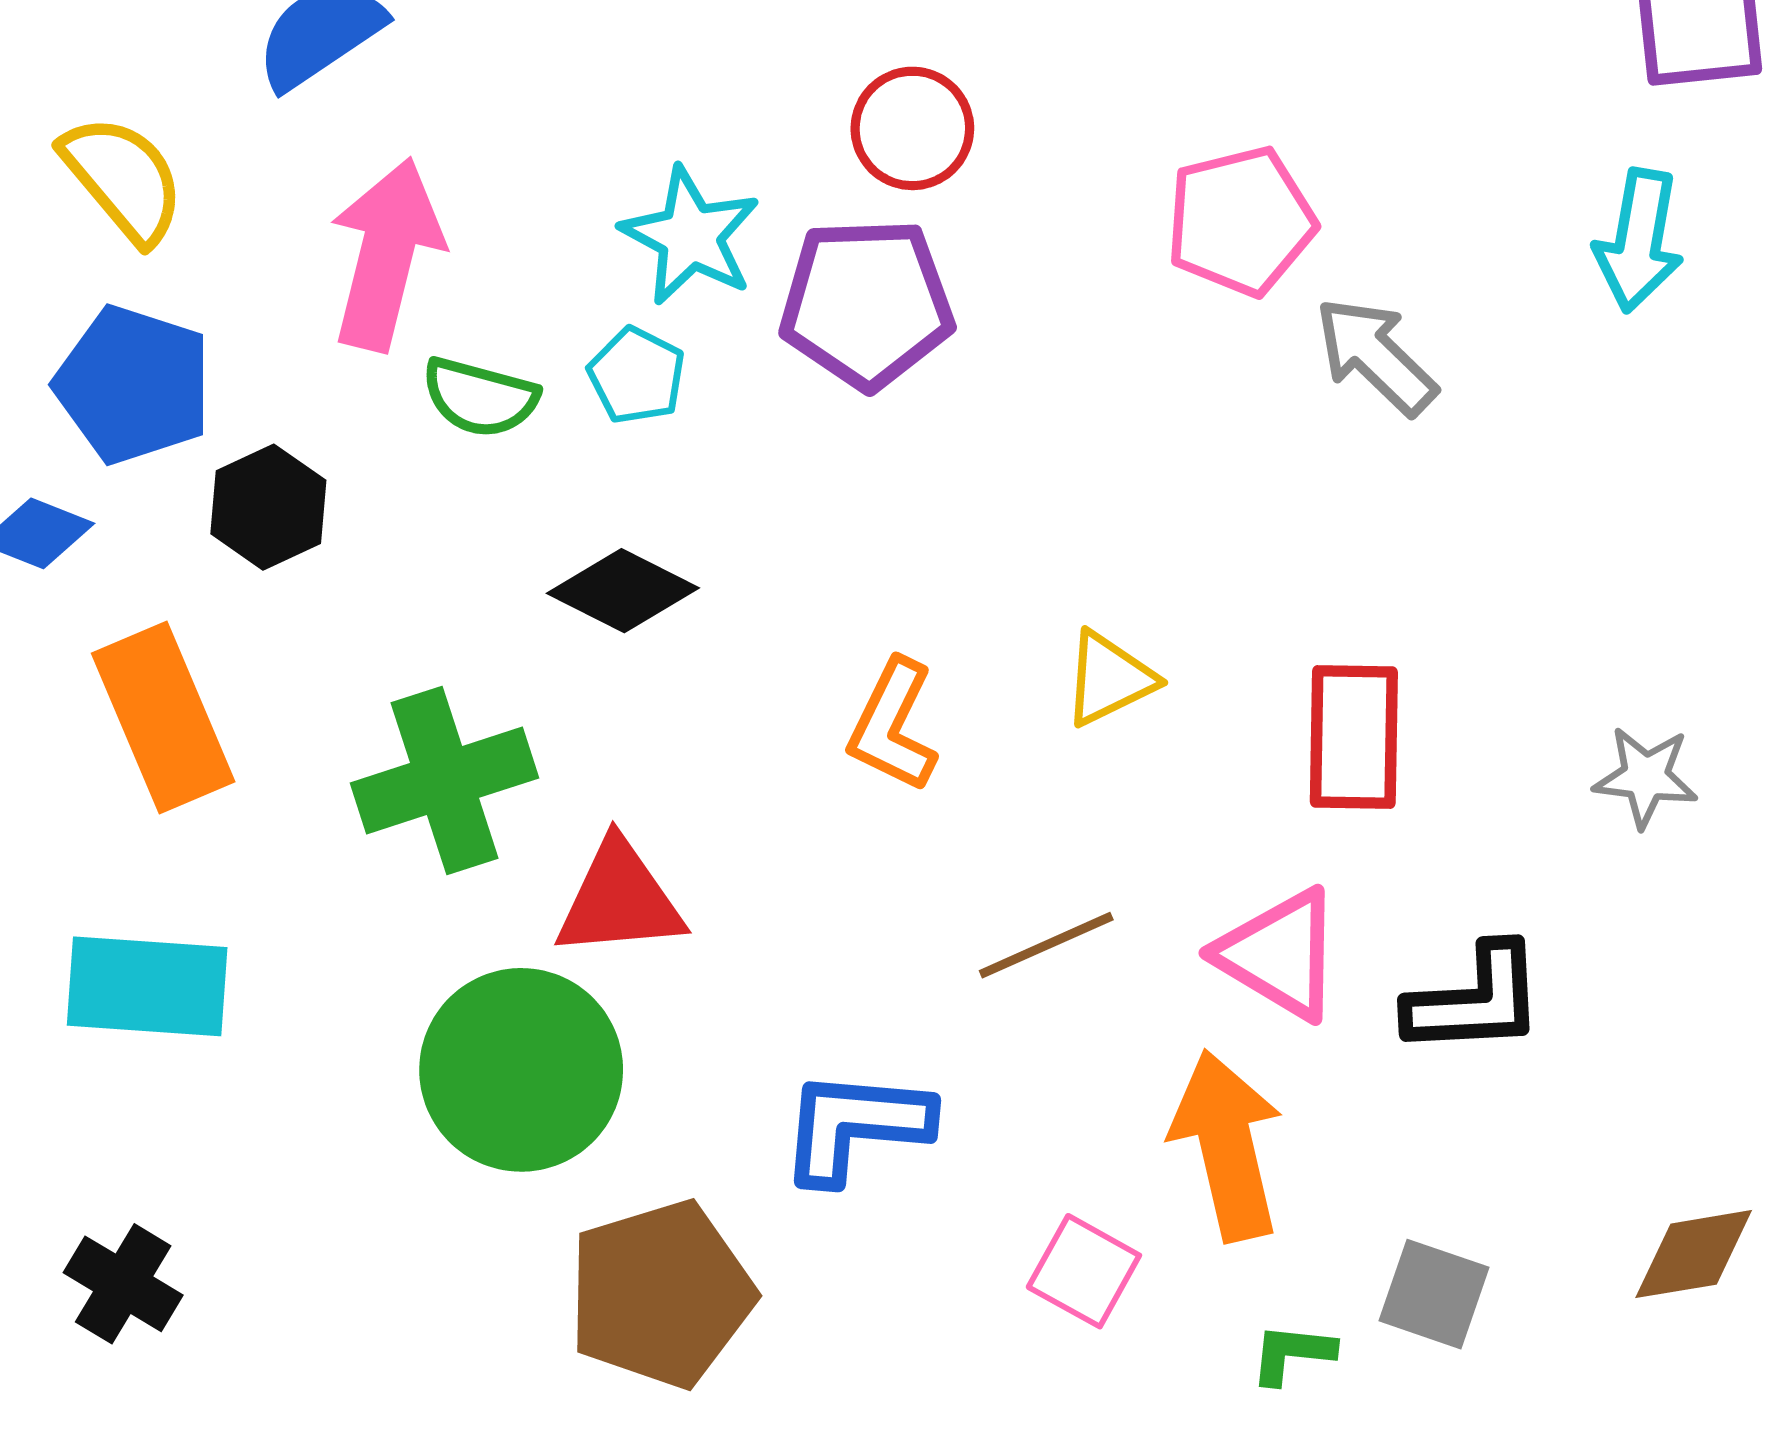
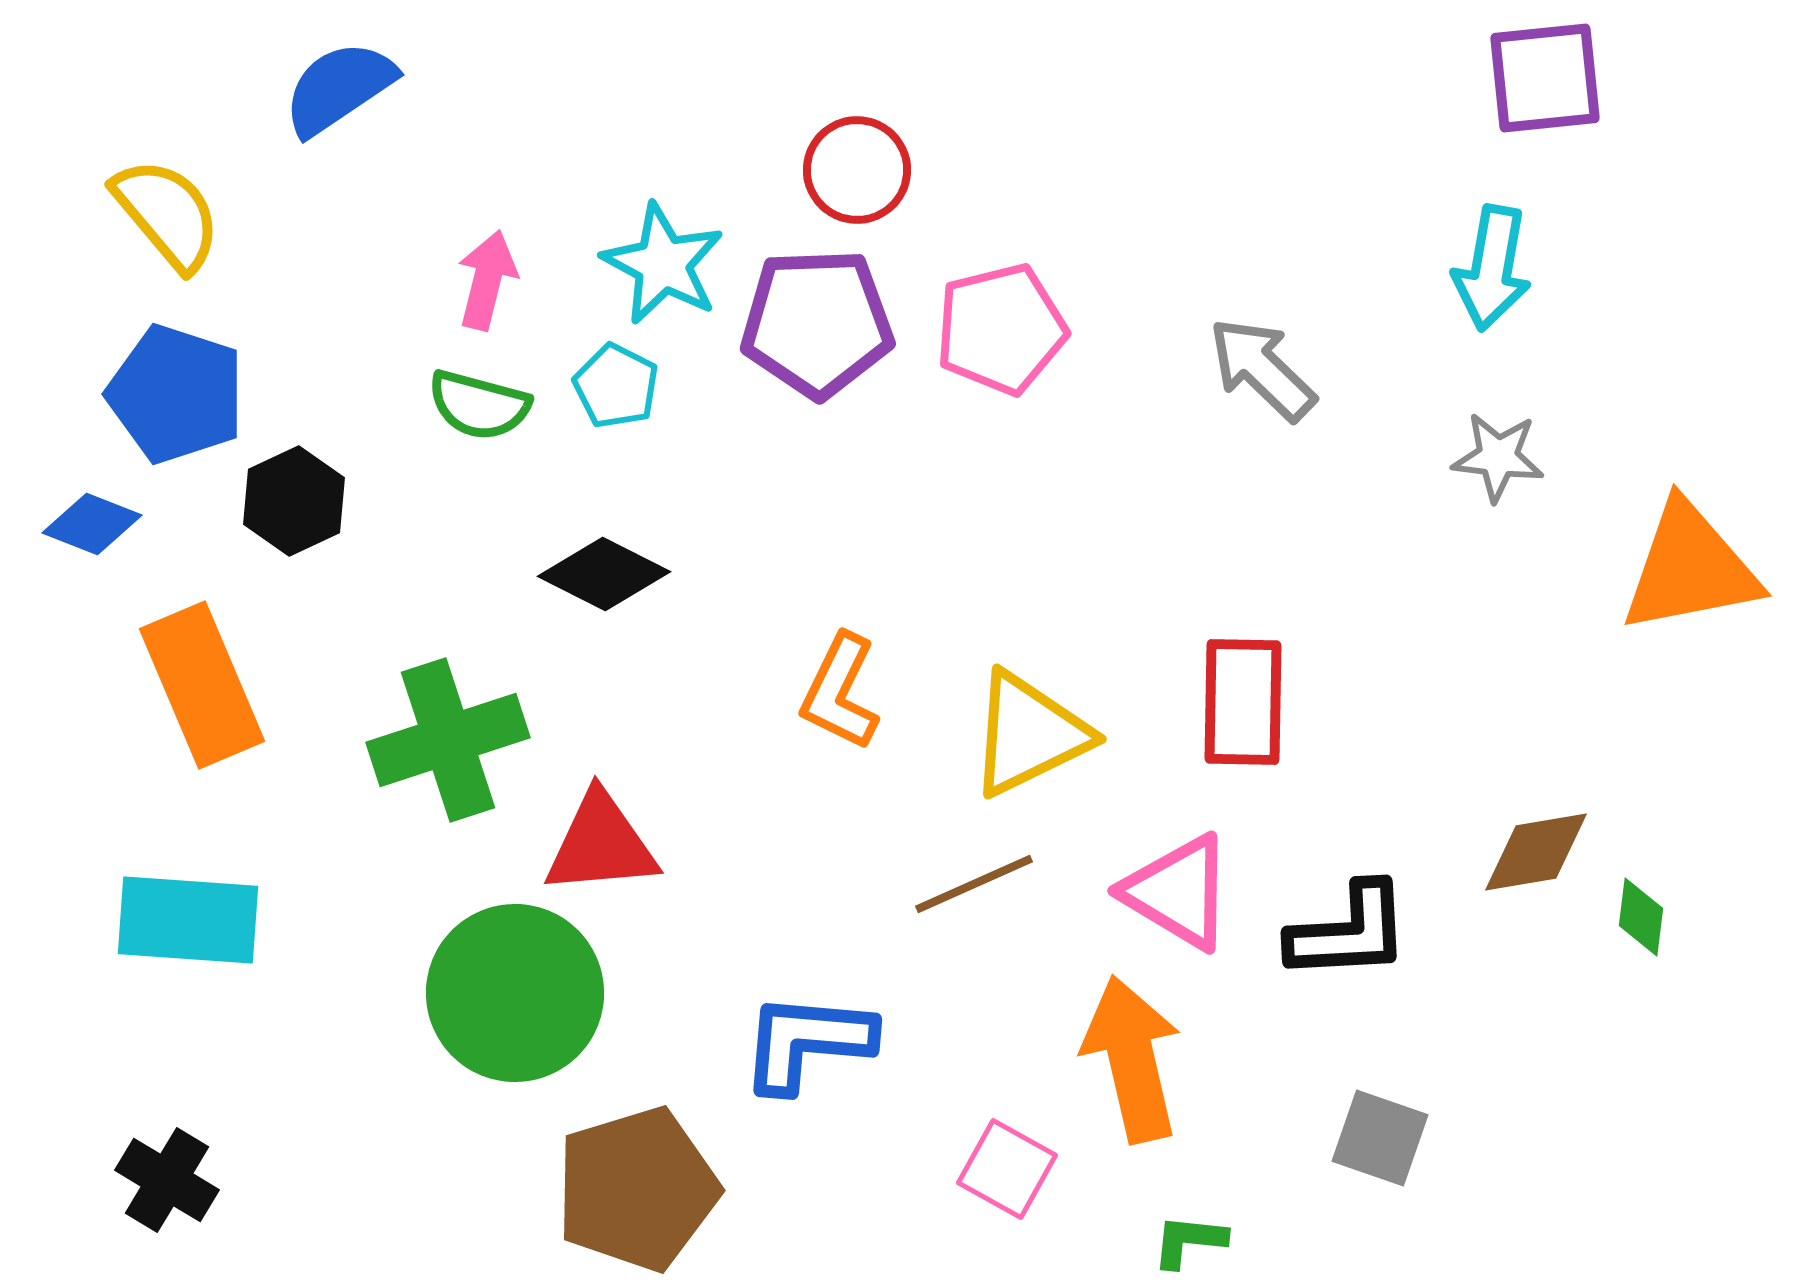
pink pentagon: (1241, 221) -> (1001, 329), moved
pink arrow: (386, 254) -> (487, 280), moved, size x0.6
yellow triangle: (1109, 679) -> (1029, 734), moved, size x1.5
gray star: (1646, 777) -> (1498, 457), moved
brown diamond: (1694, 1254) -> (1536, 852), moved
gray square: (1434, 1294) -> (1380, 1138), moved

